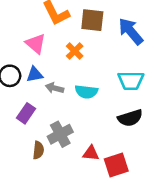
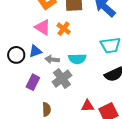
pink triangle: (36, 44) -> (43, 27), moved
gray cross: (60, 134) -> (62, 79), moved

